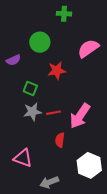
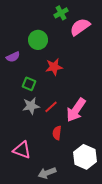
green cross: (64, 14) -> (61, 13), turned -32
pink semicircle: (88, 48) -> (80, 27), moved
red line: (54, 113) -> (51, 107), turned -32

